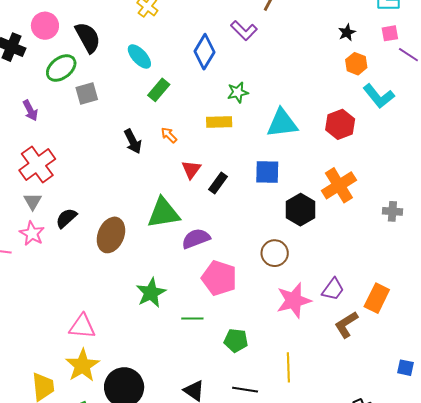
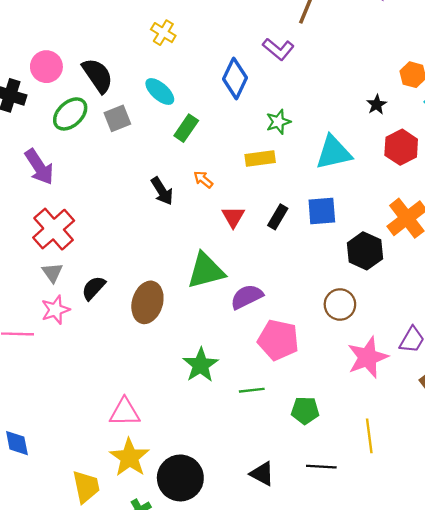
black star: (347, 32) -> (377, 105), moved
gray square: (87, 93) -> (117, 118), moved
purple arrow: (30, 110) -> (39, 167), size x1.5
black rectangle: (218, 183) -> (278, 217), moved
pink star: (32, 233) -> (55, 310), turned 30

